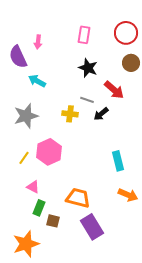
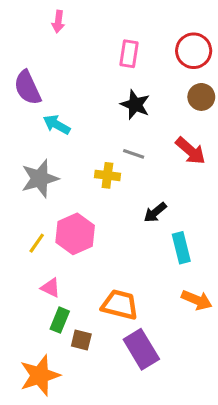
pink arrow: (38, 42) -> (58, 22), moved
red arrow: (114, 90) -> (191, 151), moved
black arrow: (101, 114) -> (155, 212), moved

